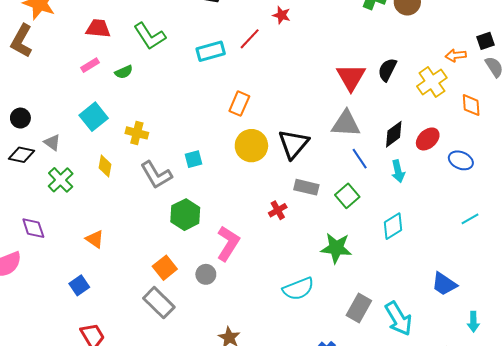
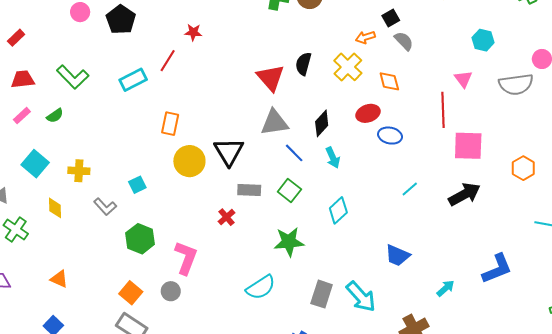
red ellipse: (428, 139) -> (368, 113), moved, turned 35
gray L-shape: (156, 175) -> (105, 207), size x0.7
cyan arrow: (473, 322) -> (446, 288), moved, turned -120

